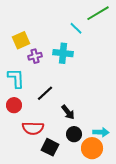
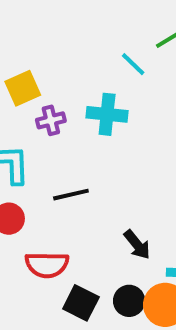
black line: (45, 93) -> (71, 195), turned 30
black arrow: (68, 112) -> (137, 245), moved
black circle: (74, 134) -> (129, 301), moved

